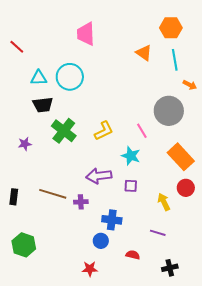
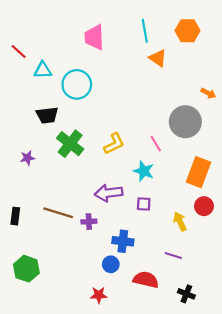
cyan line: (175, 60) -> (145, 31), moved
cyan triangle: (39, 78) -> (43, 70), moved
orange rectangle: (181, 157) -> (198, 172), turned 64
red semicircle: (133, 255) -> (146, 280), size x1.6
black cross: (170, 268) -> (186, 294), turned 35

